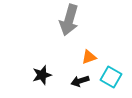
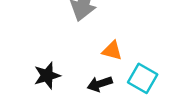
orange triangle: (89, 57) -> (112, 51), turned 35

